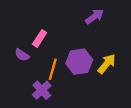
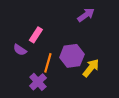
yellow arrow: (107, 64) -> (91, 68), moved

